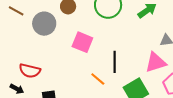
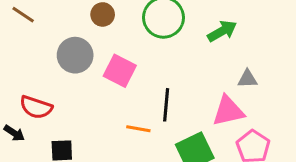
gray circle: (44, 24) -> (75, 55), moved
orange line: (98, 79) -> (138, 129), turned -35

